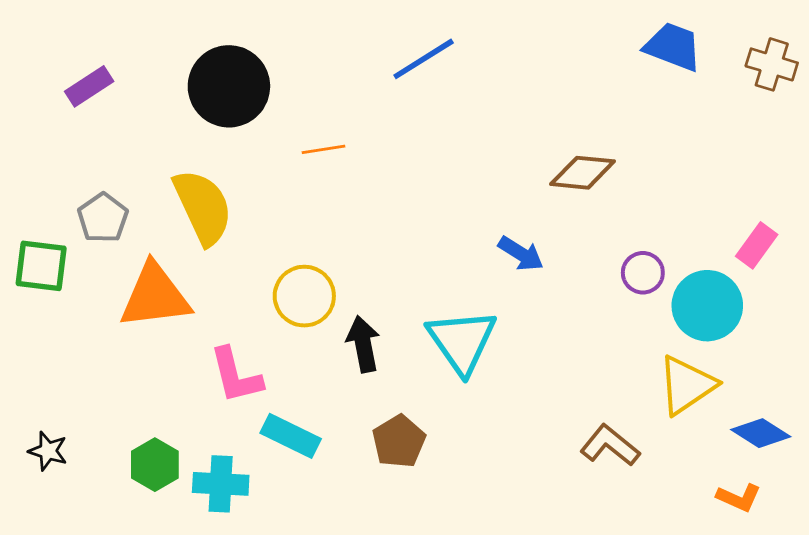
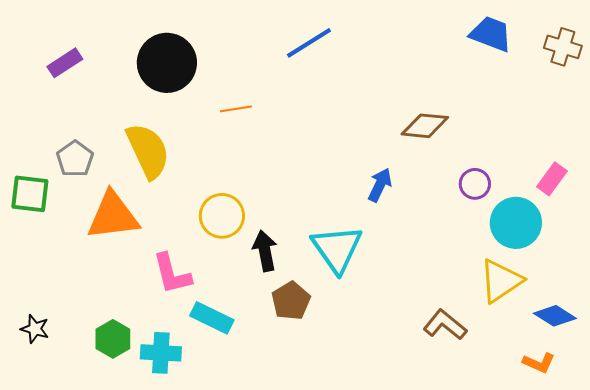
blue arrow: (521, 254) -> (380, 185), turned -96
purple circle: (643, 273) -> (475, 184), moved
brown pentagon: (399, 441) -> (291, 301), moved

